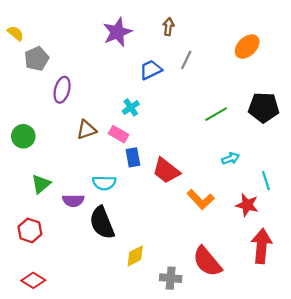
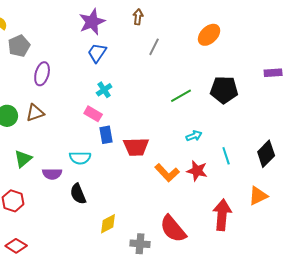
blue trapezoid: (151, 70) -> (97, 53), moved, turned -30
brown triangle: (86, 130) -> (35, 113), moved
red trapezoid: (166, 171) -> (136, 147), turned -40
red star: (247, 205) -> (197, 171), moved
black semicircle: (102, 223) -> (78, 194), size x0.7

